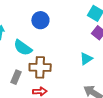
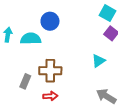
cyan semicircle: (23, 48) -> (31, 39), moved, turned 144

